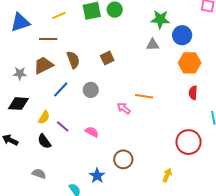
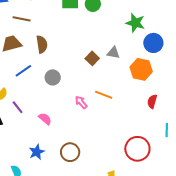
gray triangle: (153, 45) -> (113, 53), moved
brown square: (107, 58) -> (92, 58), moved, turned -32
orange hexagon: (190, 63) -> (141, 69), moved
blue star: (97, 176) -> (37, 152), moved

